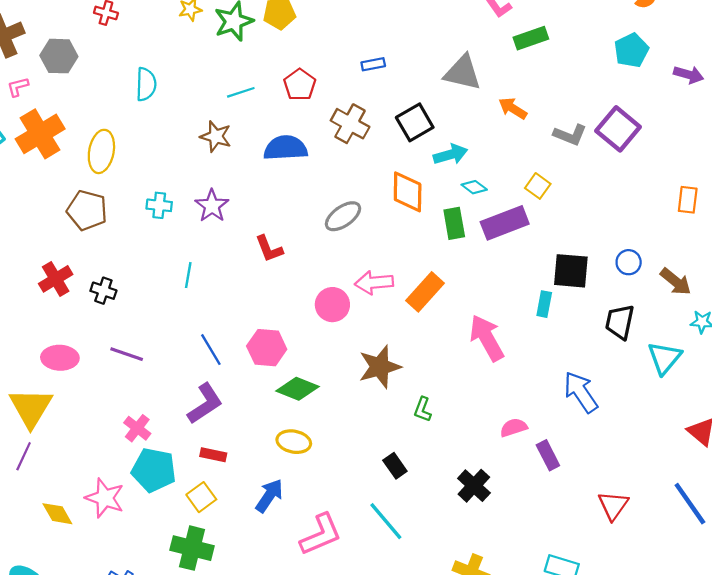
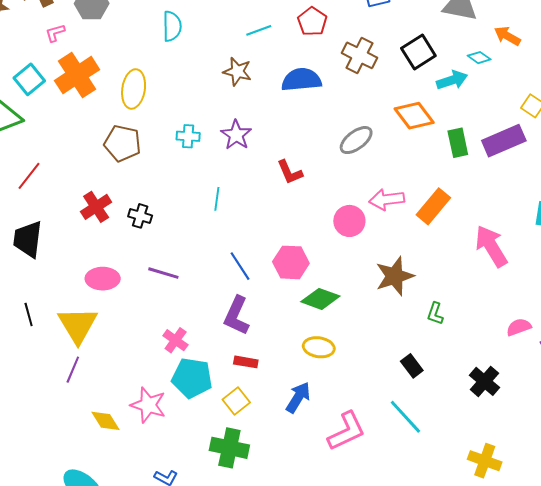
cyan diamond: (474, 187) -> (479, 58), moved
orange diamond: (408, 192) -> (414, 116), turned -36
purple L-shape: (205, 404) -> (237, 316), turned 150

